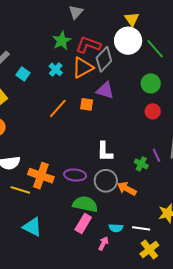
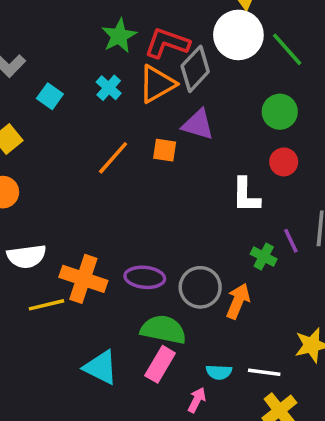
white L-shape: (105, 152) -> (246, 195), moved
orange arrow: (127, 189) -> (238, 301), turned 84
yellow line: (20, 190) -> (47, 305), turned -30
cyan triangle: (32, 227) -> (101, 367), moved

